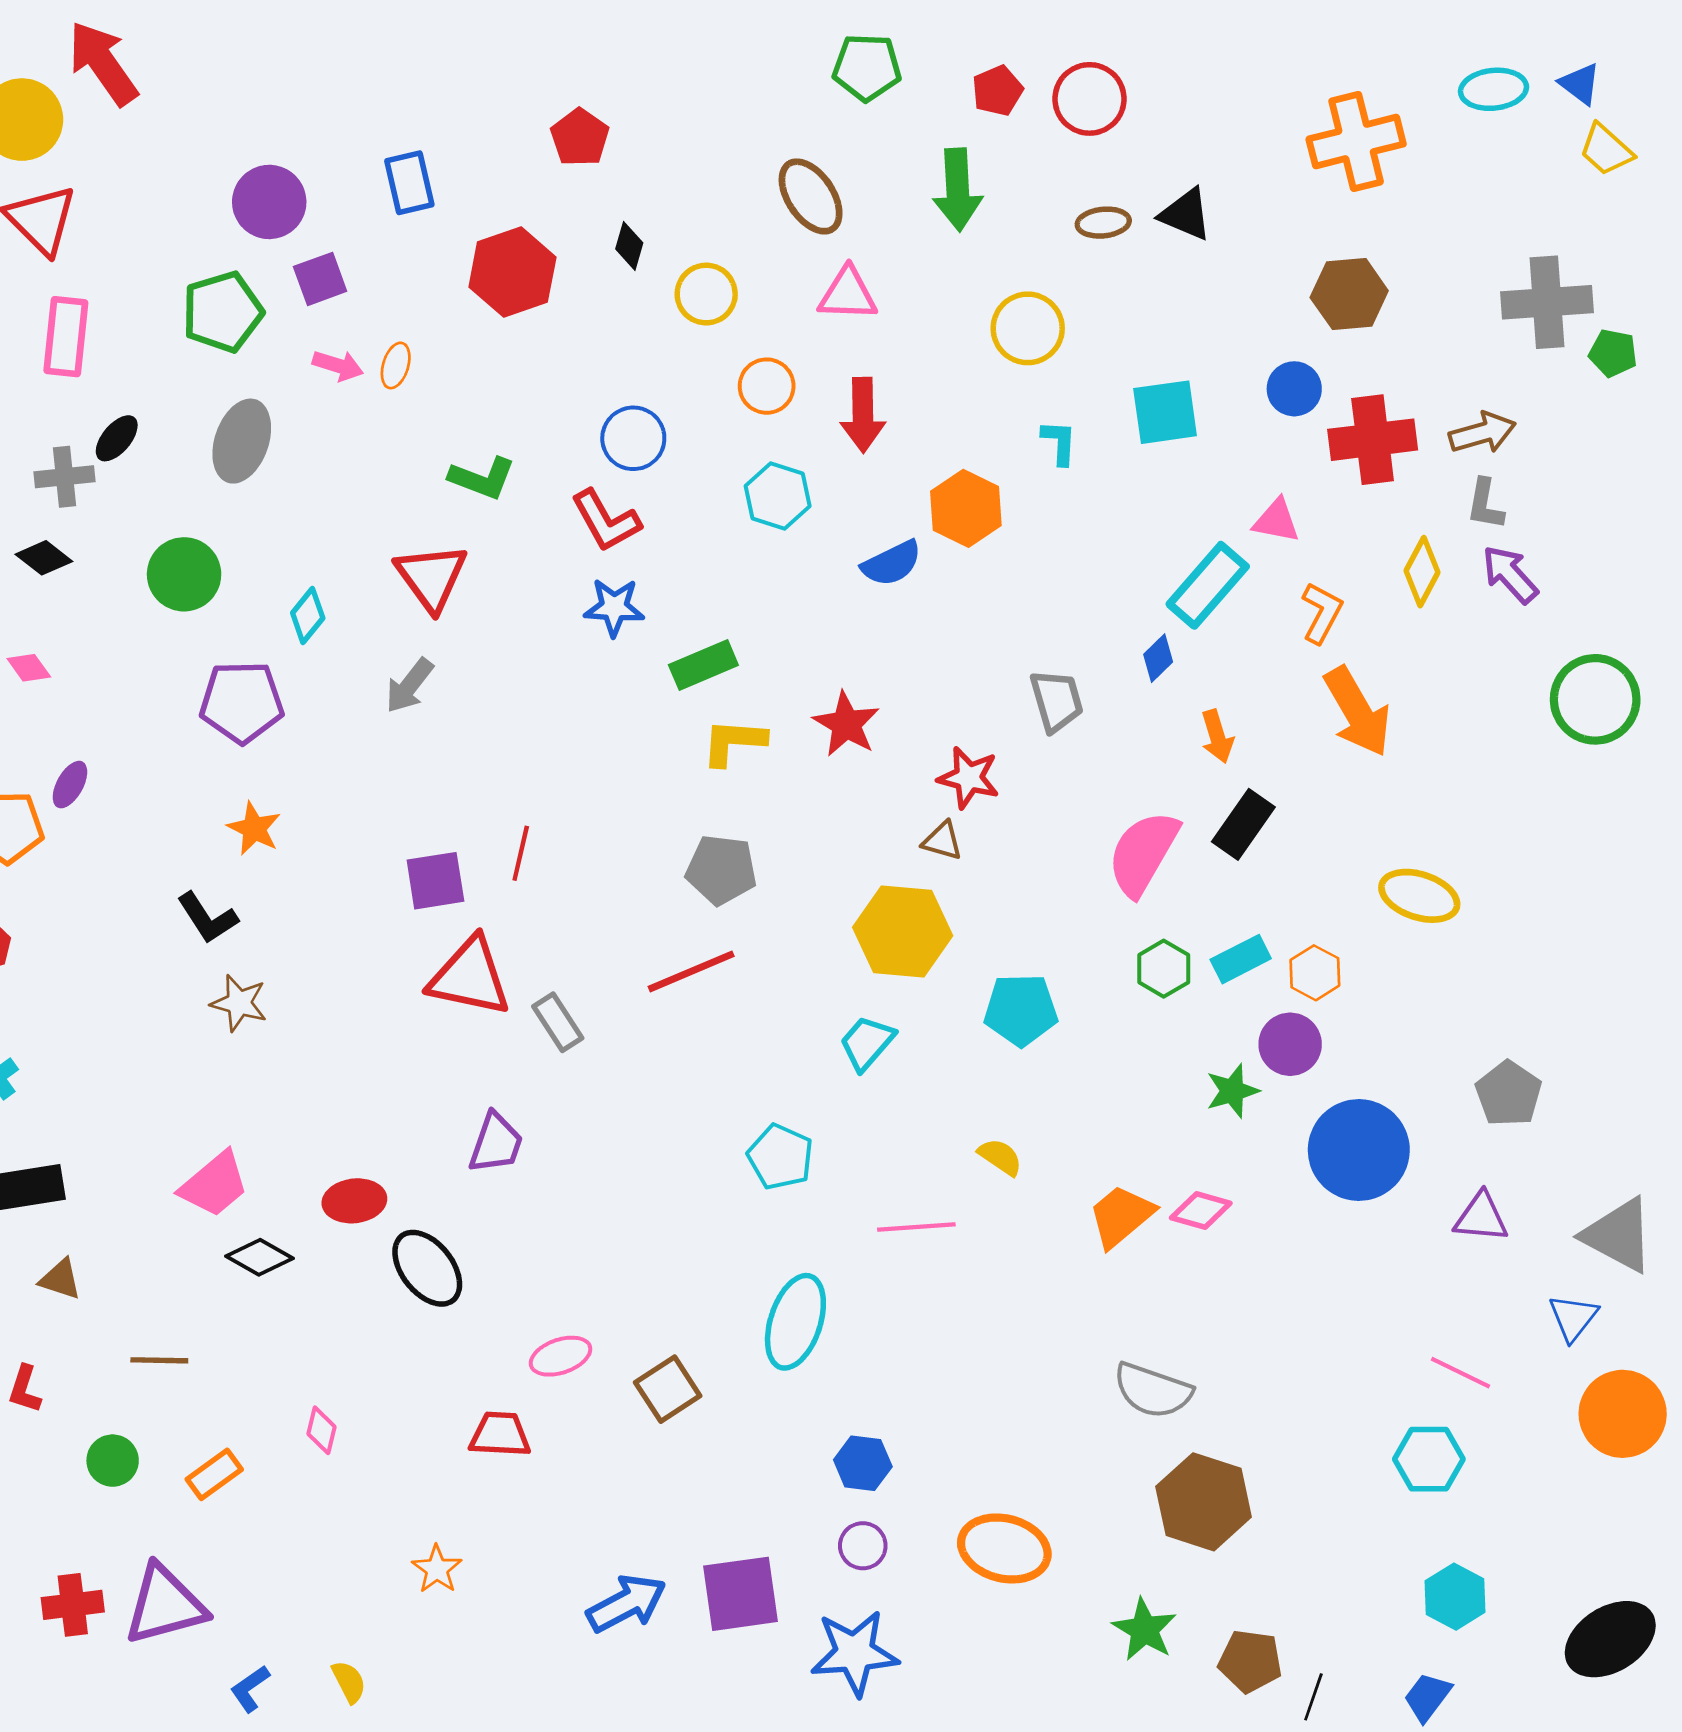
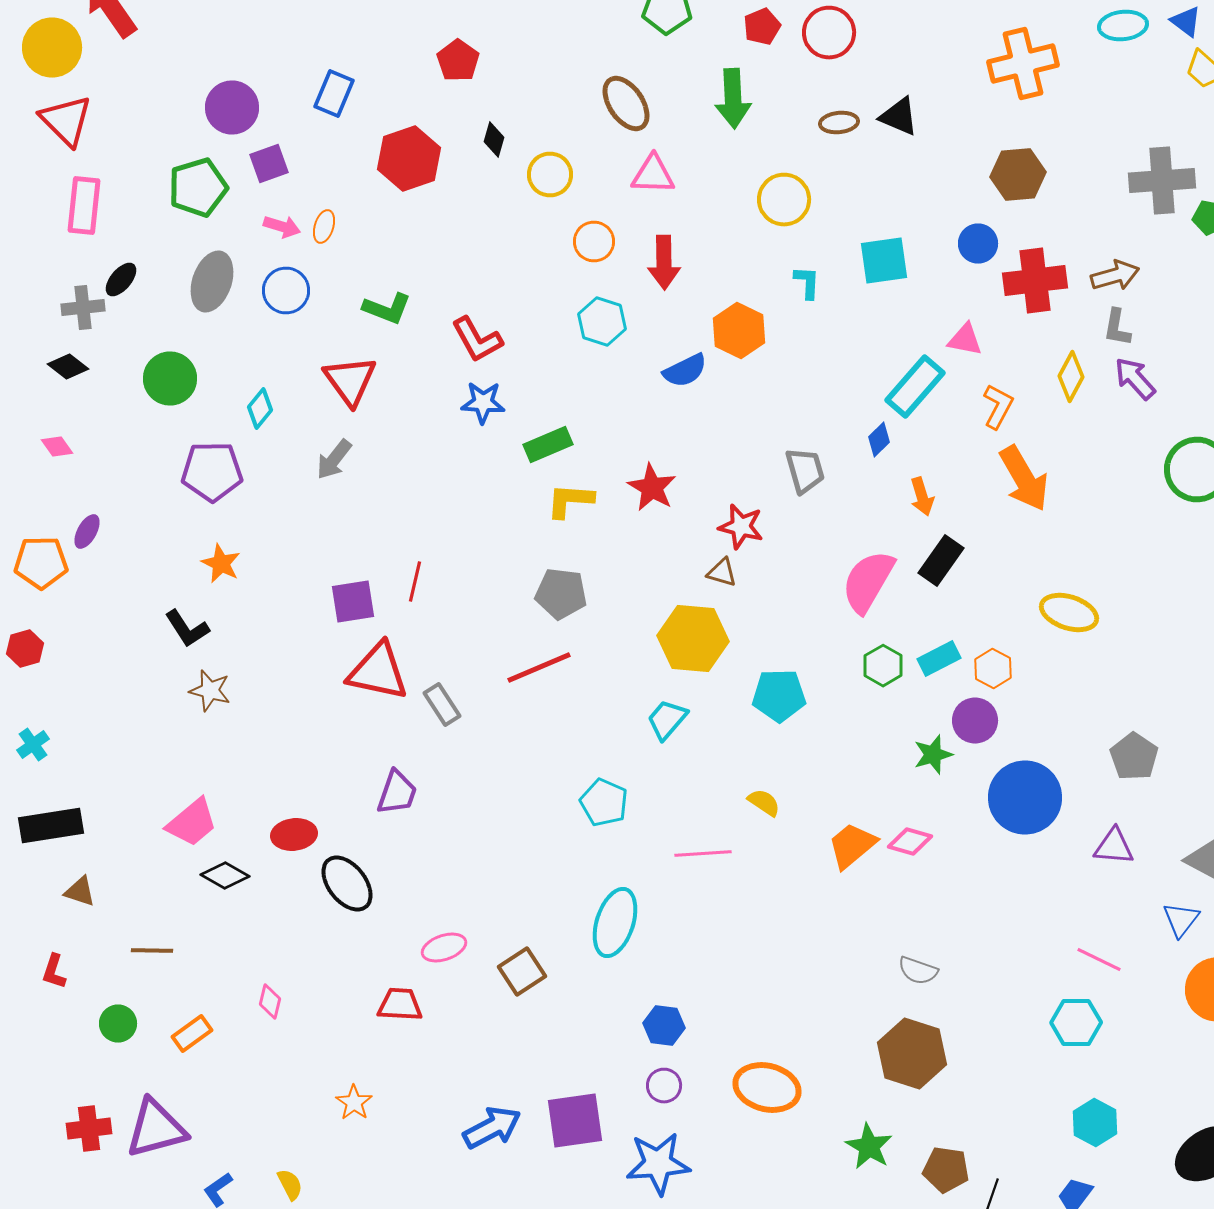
blue rectangle: (409, 183) -> (334, 94), turned 36
blue circle: (633, 438) -> (286, 290), moved
gray semicircle: (1153, 1390) -> (918, 970), moved, size x0.7

